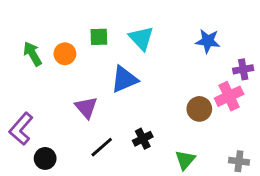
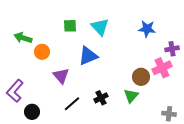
green arrow: (32, 54) -> (23, 38), turned -42
orange circle: (65, 54) -> (42, 52), moved
green triangle: (185, 160) -> (131, 96), moved

